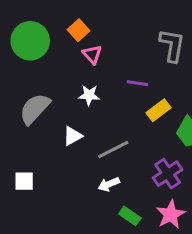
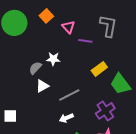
pink triangle: (92, 54) -> (68, 27), moved
purple line: (137, 83) -> (85, 41), moved
gray semicircle: (35, 109) -> (35, 68), moved, size x0.6

